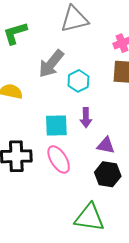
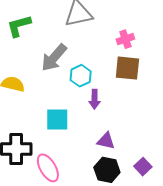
purple arrow: (86, 118) -> (95, 99), moved
pink ellipse: (59, 159) -> (48, 168), moved

